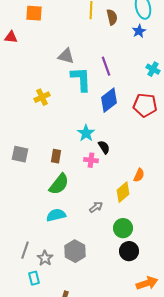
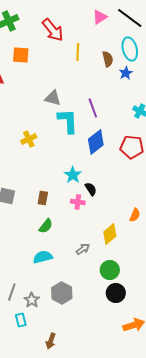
brown semicircle: (112, 17) -> (108, 59), moved
orange semicircle: (139, 175) -> (135, 215), moved
green semicircle: (59, 184) -> (46, 226), size x0.7

